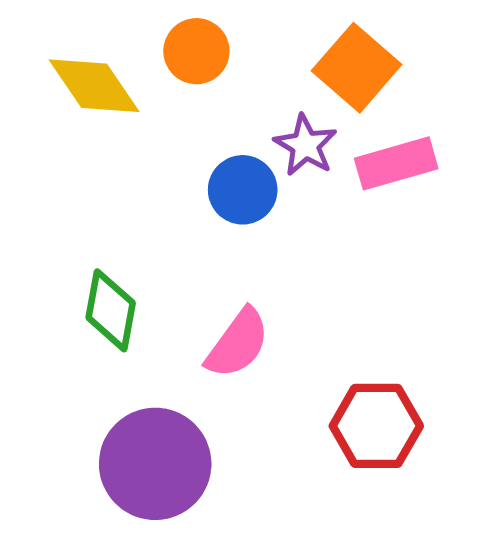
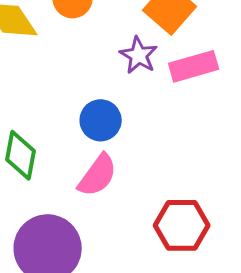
blue circle: (243, 190) -> (101, 120), moved

